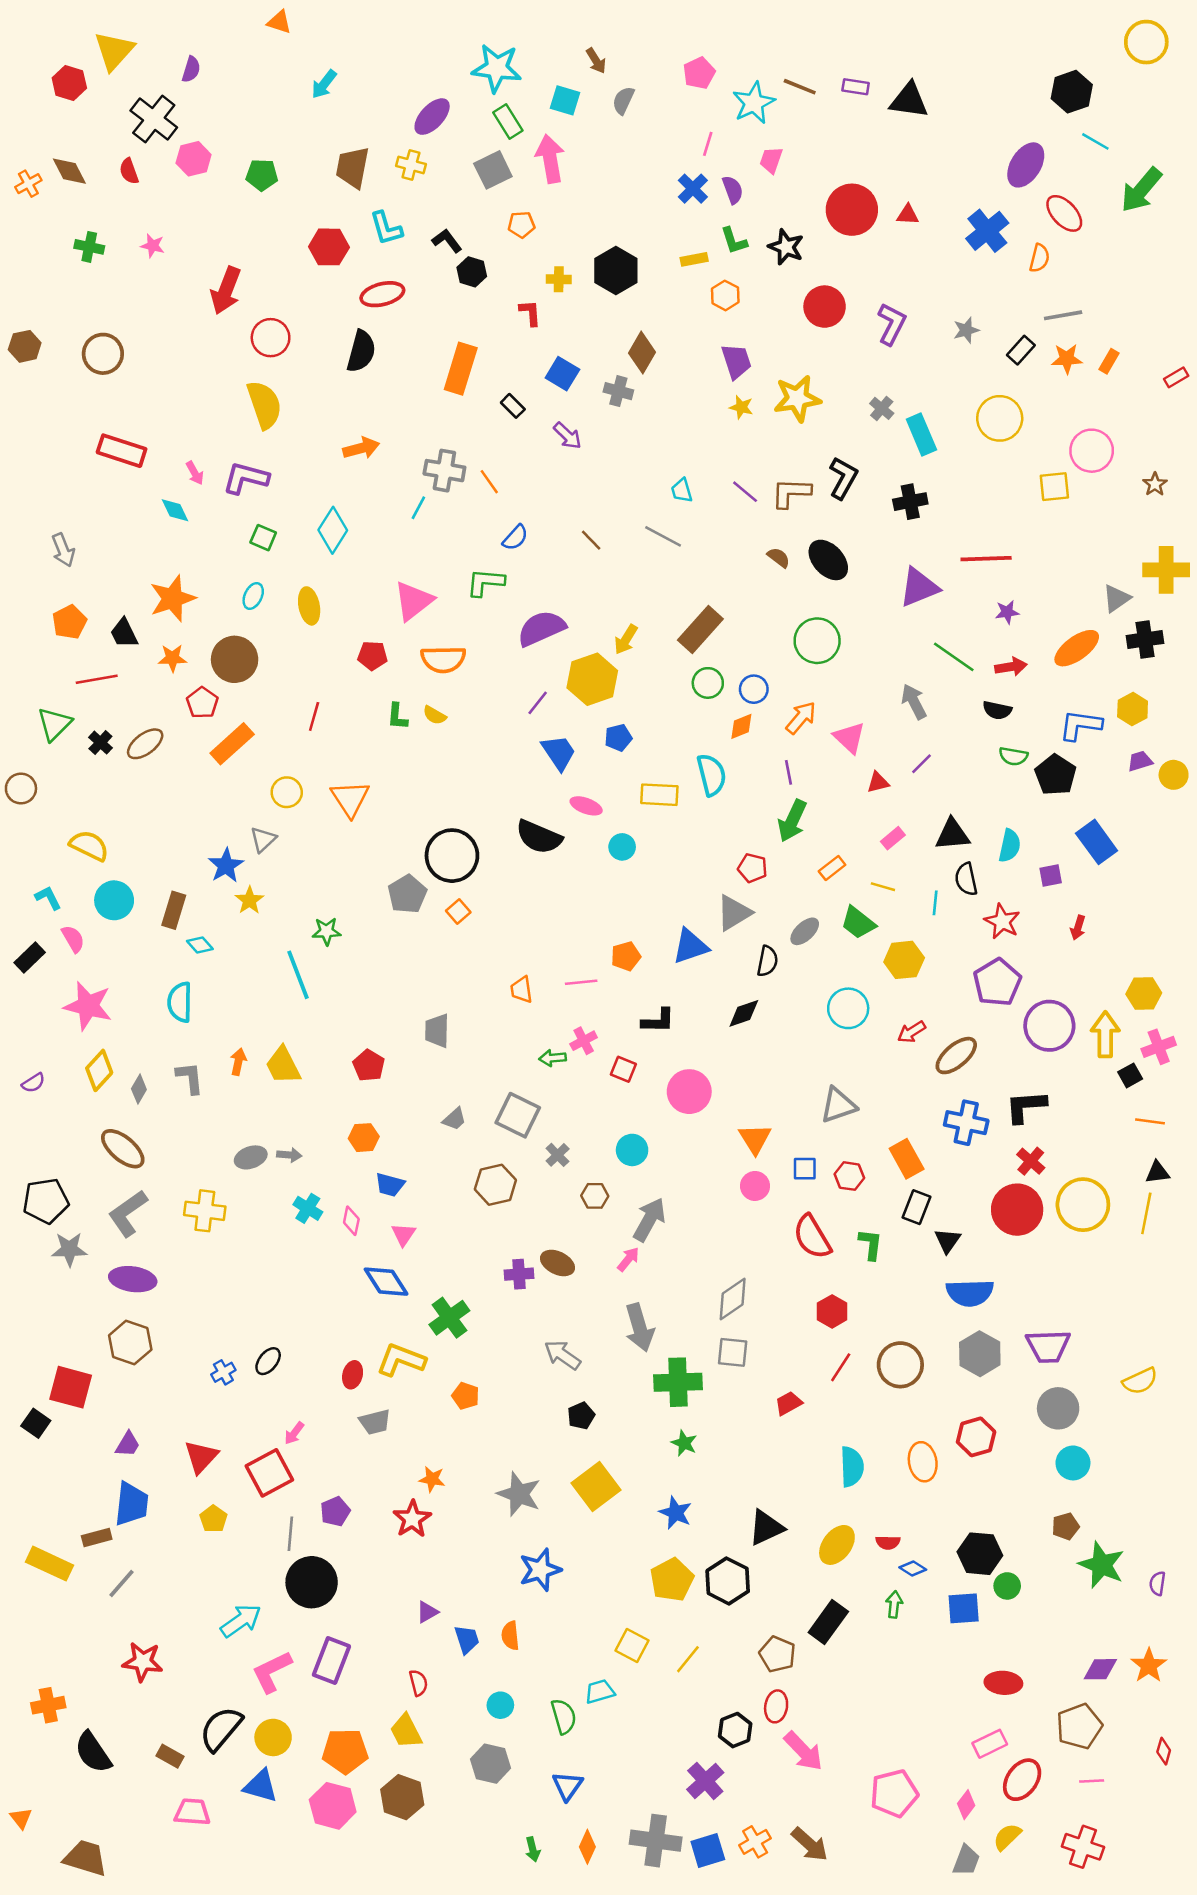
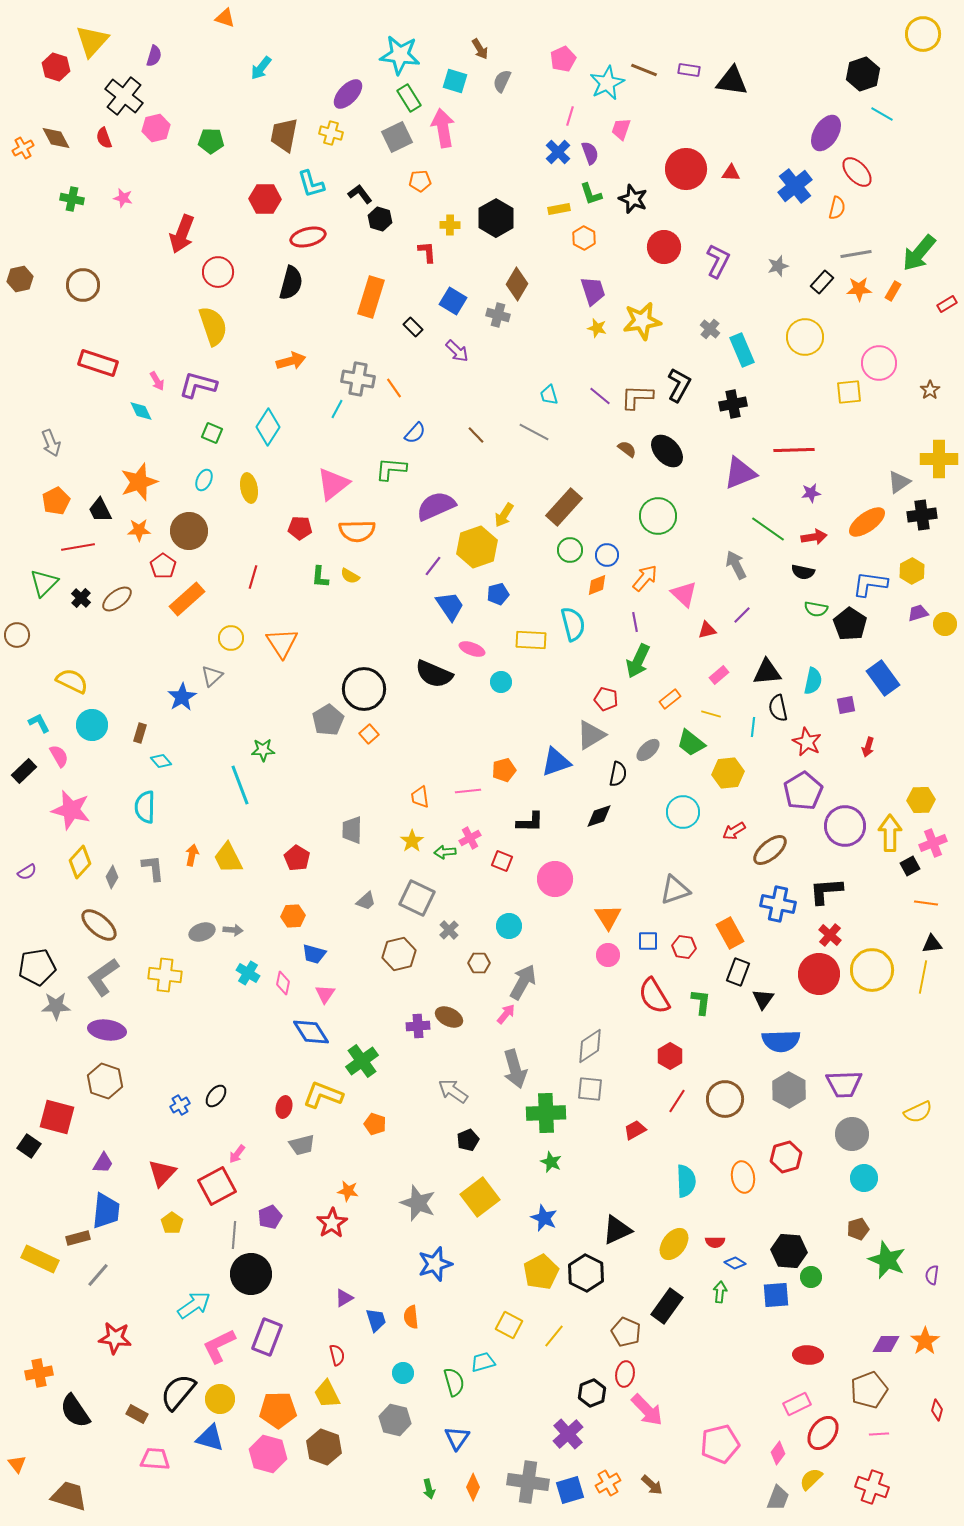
green arrow: (1141, 190) -> (919, 253), moved
yellow star: (249, 900) -> (412, 841), moved
brown rectangle: (174, 910) -> (140, 733), size x0.7
brown arrow: (810, 1844) -> (652, 1485), size x0.7

